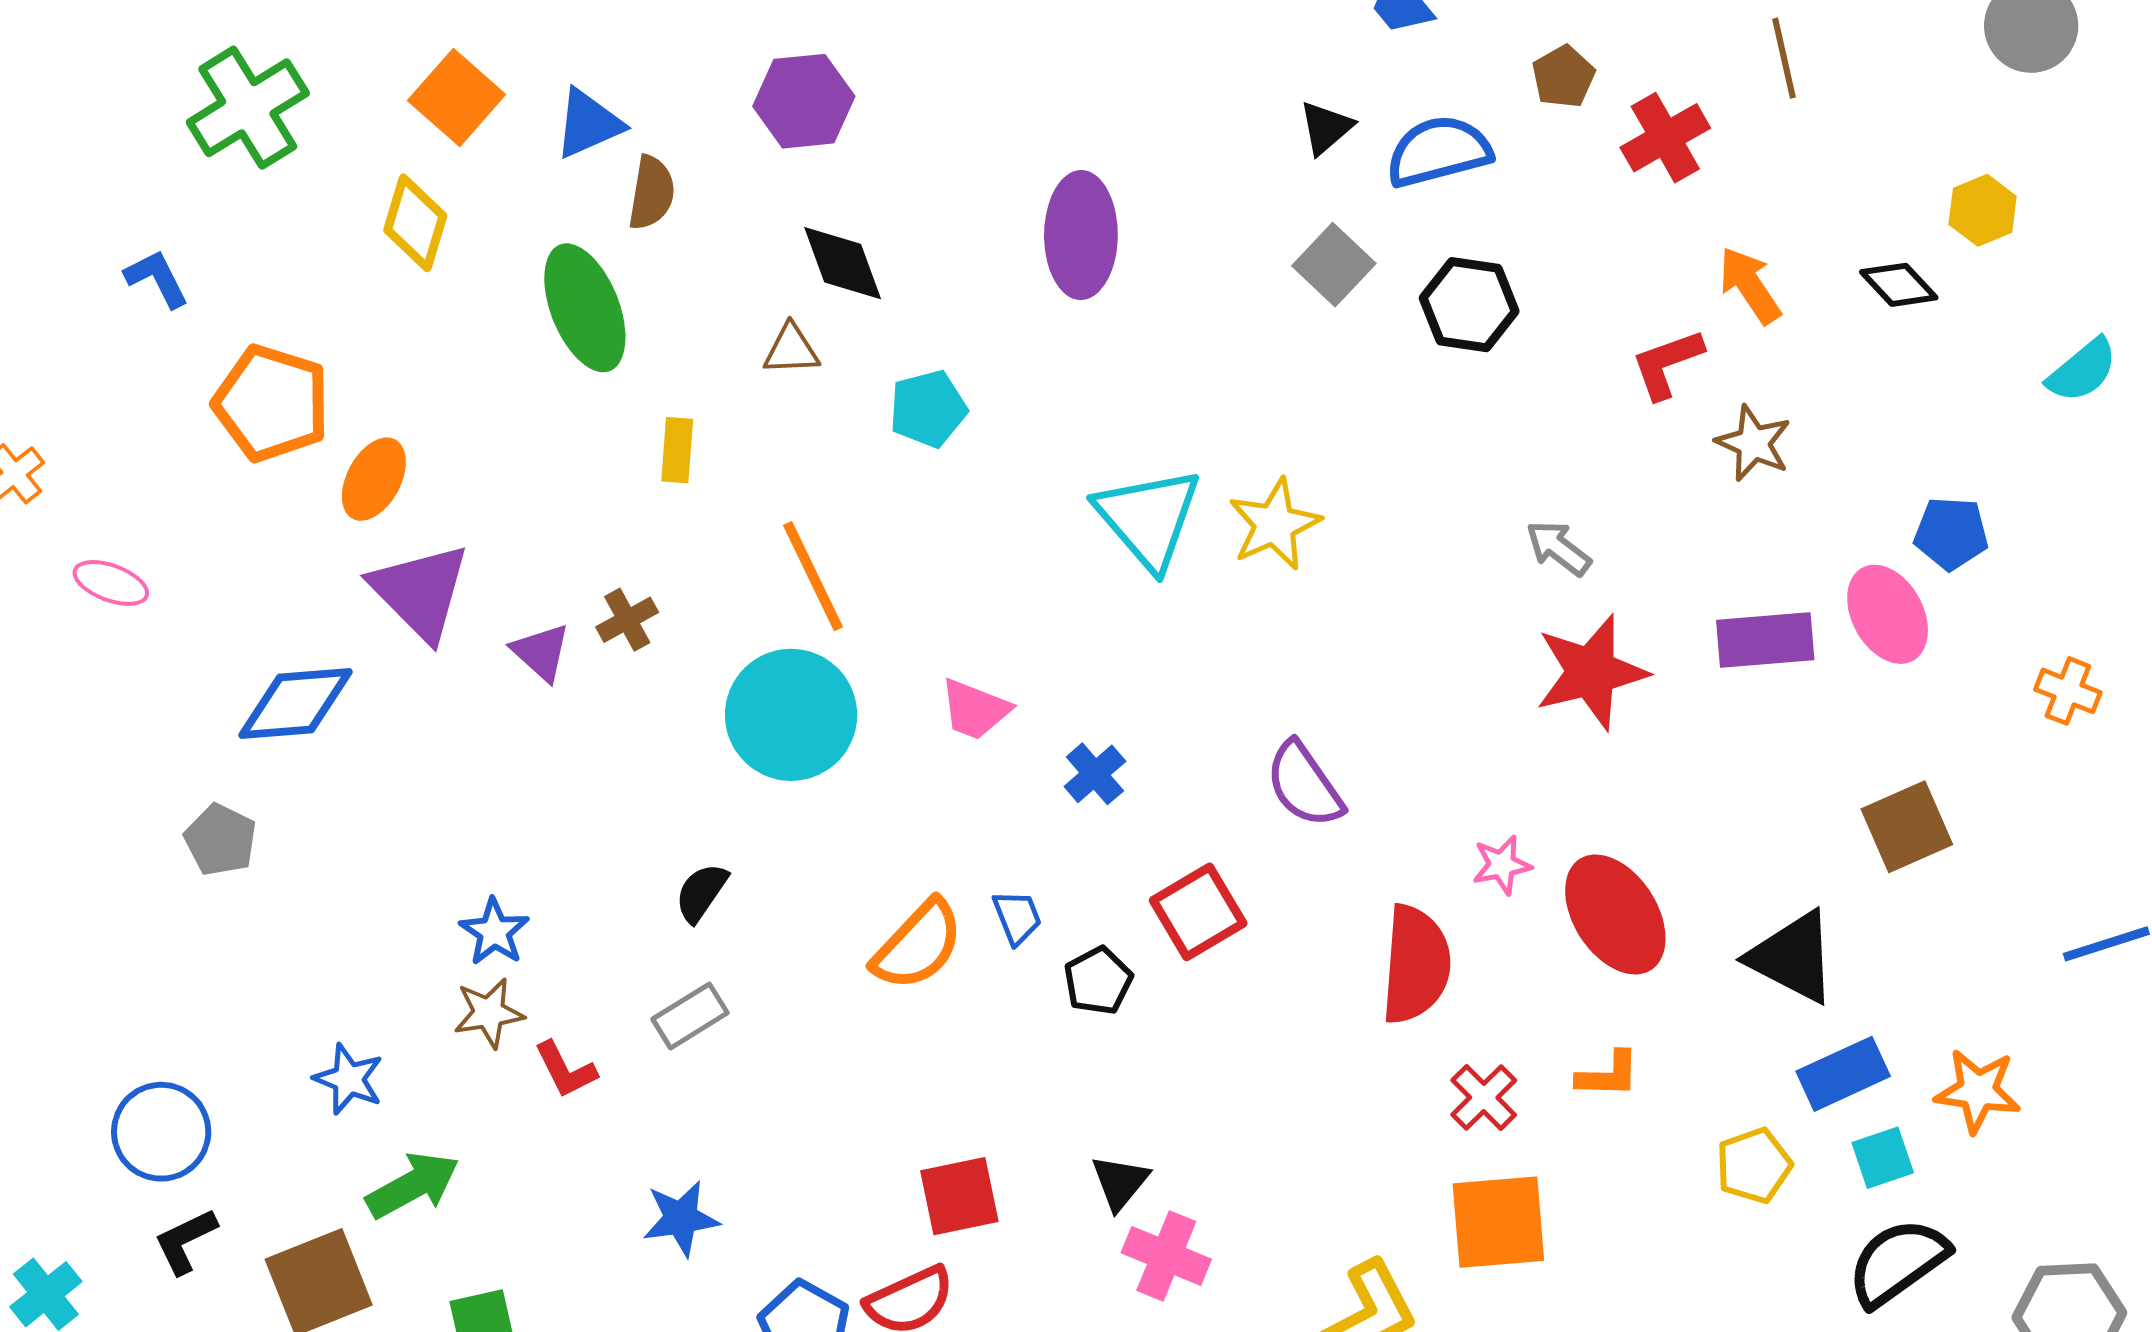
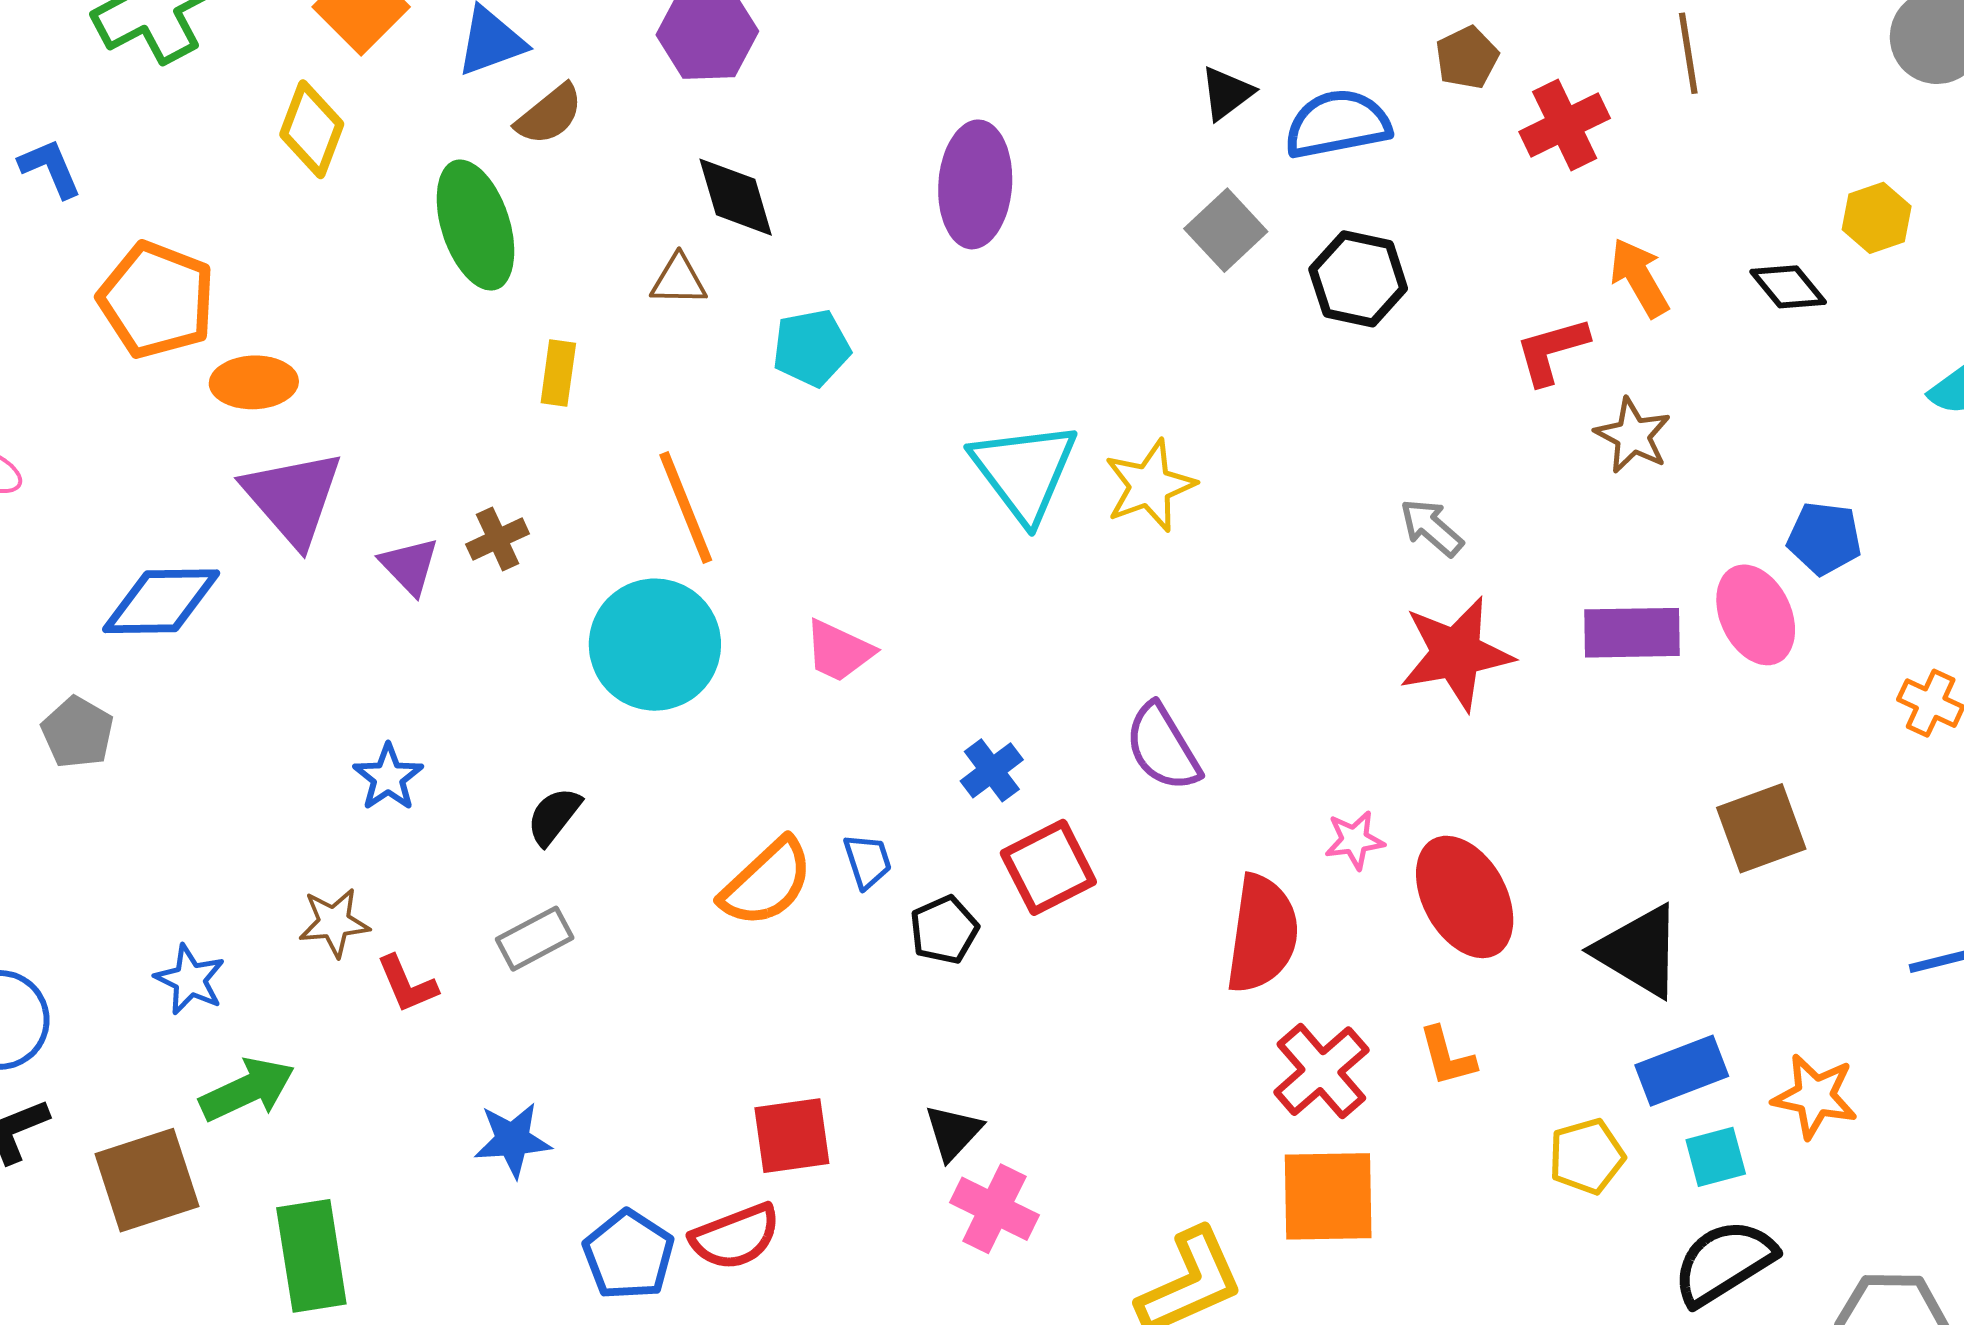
brown semicircle: (651, 193) -> (549, 115), turned 38
orange ellipse: (374, 479) -> (254, 382), turned 56
blue cross: (1095, 774) -> (992, 770), moved
blue star: (494, 932) -> (388, 777), moved
orange L-shape: (1608, 1075) -> (1447, 1056), turned 70
red cross: (1484, 1097) -> (1321, 1071), size x1.4

